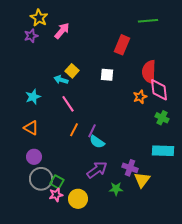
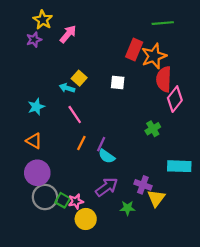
pink diamond: (159, 90) -> (175, 99), turned 45
orange star: (140, 97) -> (154, 56), moved, size x1.6
green cross: (162, 118) -> (153, 129), moved, turned 32
purple circle: (34, 157) -> (37, 173), size x1.5
pink star: (56, 195) -> (76, 201), moved

